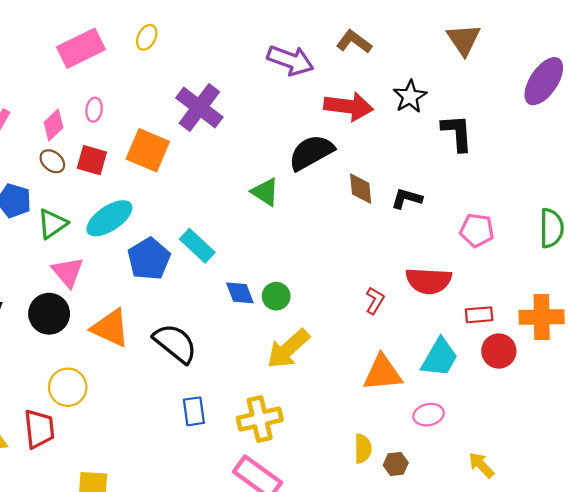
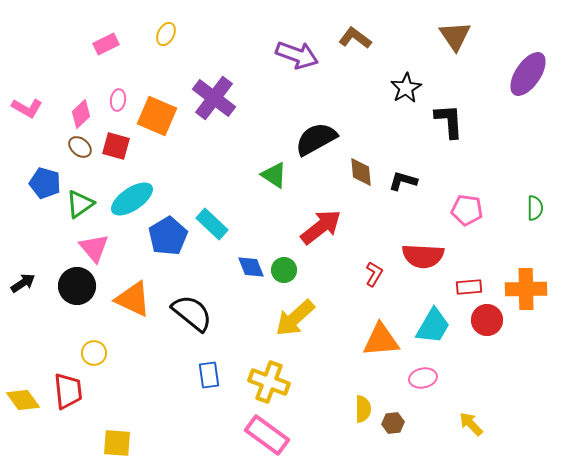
pink rectangle: (81, 48) -> (106, 44), size x0.6
red arrow: (349, 106) -> (321, 227), moved, turned -45
orange square: (148, 150) -> (157, 116), moved
green semicircle: (551, 228) -> (535, 208), size x0.7
yellow circle: (68, 387) -> (94, 353), size x0.7
yellow cross: (260, 419) -> (269, 382), turned 33

